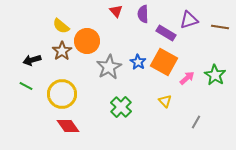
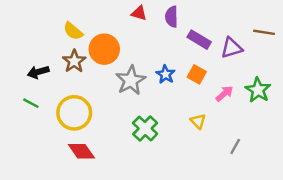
red triangle: (116, 11) -> (139, 13), turned -32
purple triangle: (189, 20) -> (232, 48), moved
orange square: (164, 62) -> (197, 74), size x0.6

